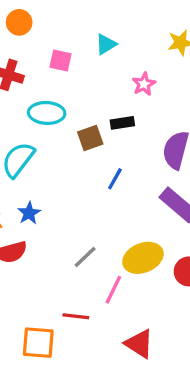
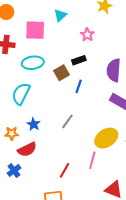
pink square: (60, 61) -> (35, 30), size x1.5
blue line: (115, 179) -> (79, 86), moved
gray line: (85, 257) -> (67, 121), moved
red line: (76, 316) -> (64, 170), moved, turned -56

